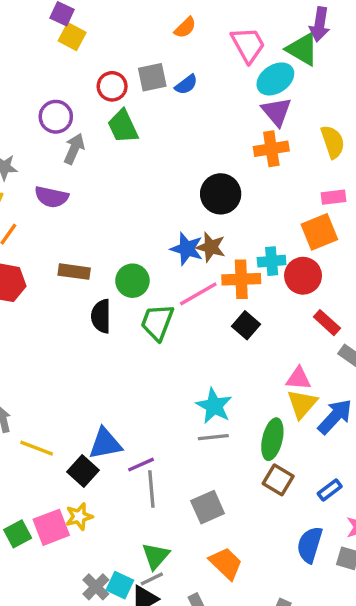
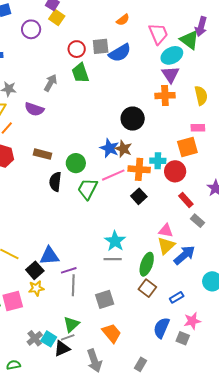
blue semicircle: (186, 85) -> (120, 53), size x1.6
purple circle: (56, 117) -> (31, 29), moved
yellow star: (79, 517) -> (36, 288), moved

